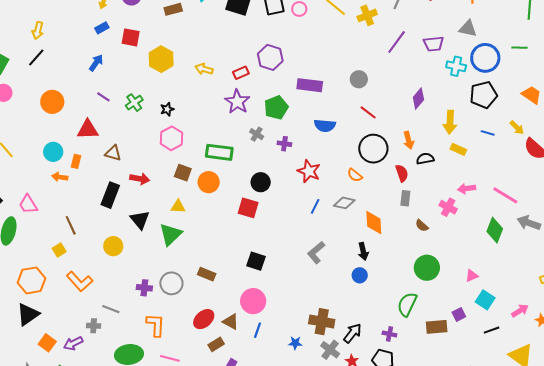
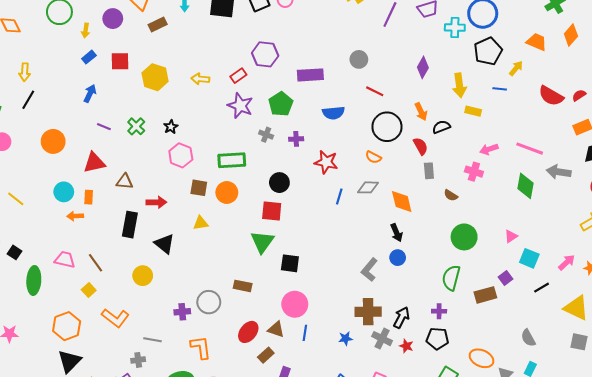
yellow arrow: (517, 128) -> (516, 68), moved, turned -84
pink trapezoid: (28, 204) -> (65, 260), moved, turned 145
green triangle: (171, 234) -> (262, 242), moved
gray L-shape: (316, 252) -> (369, 270), moved

